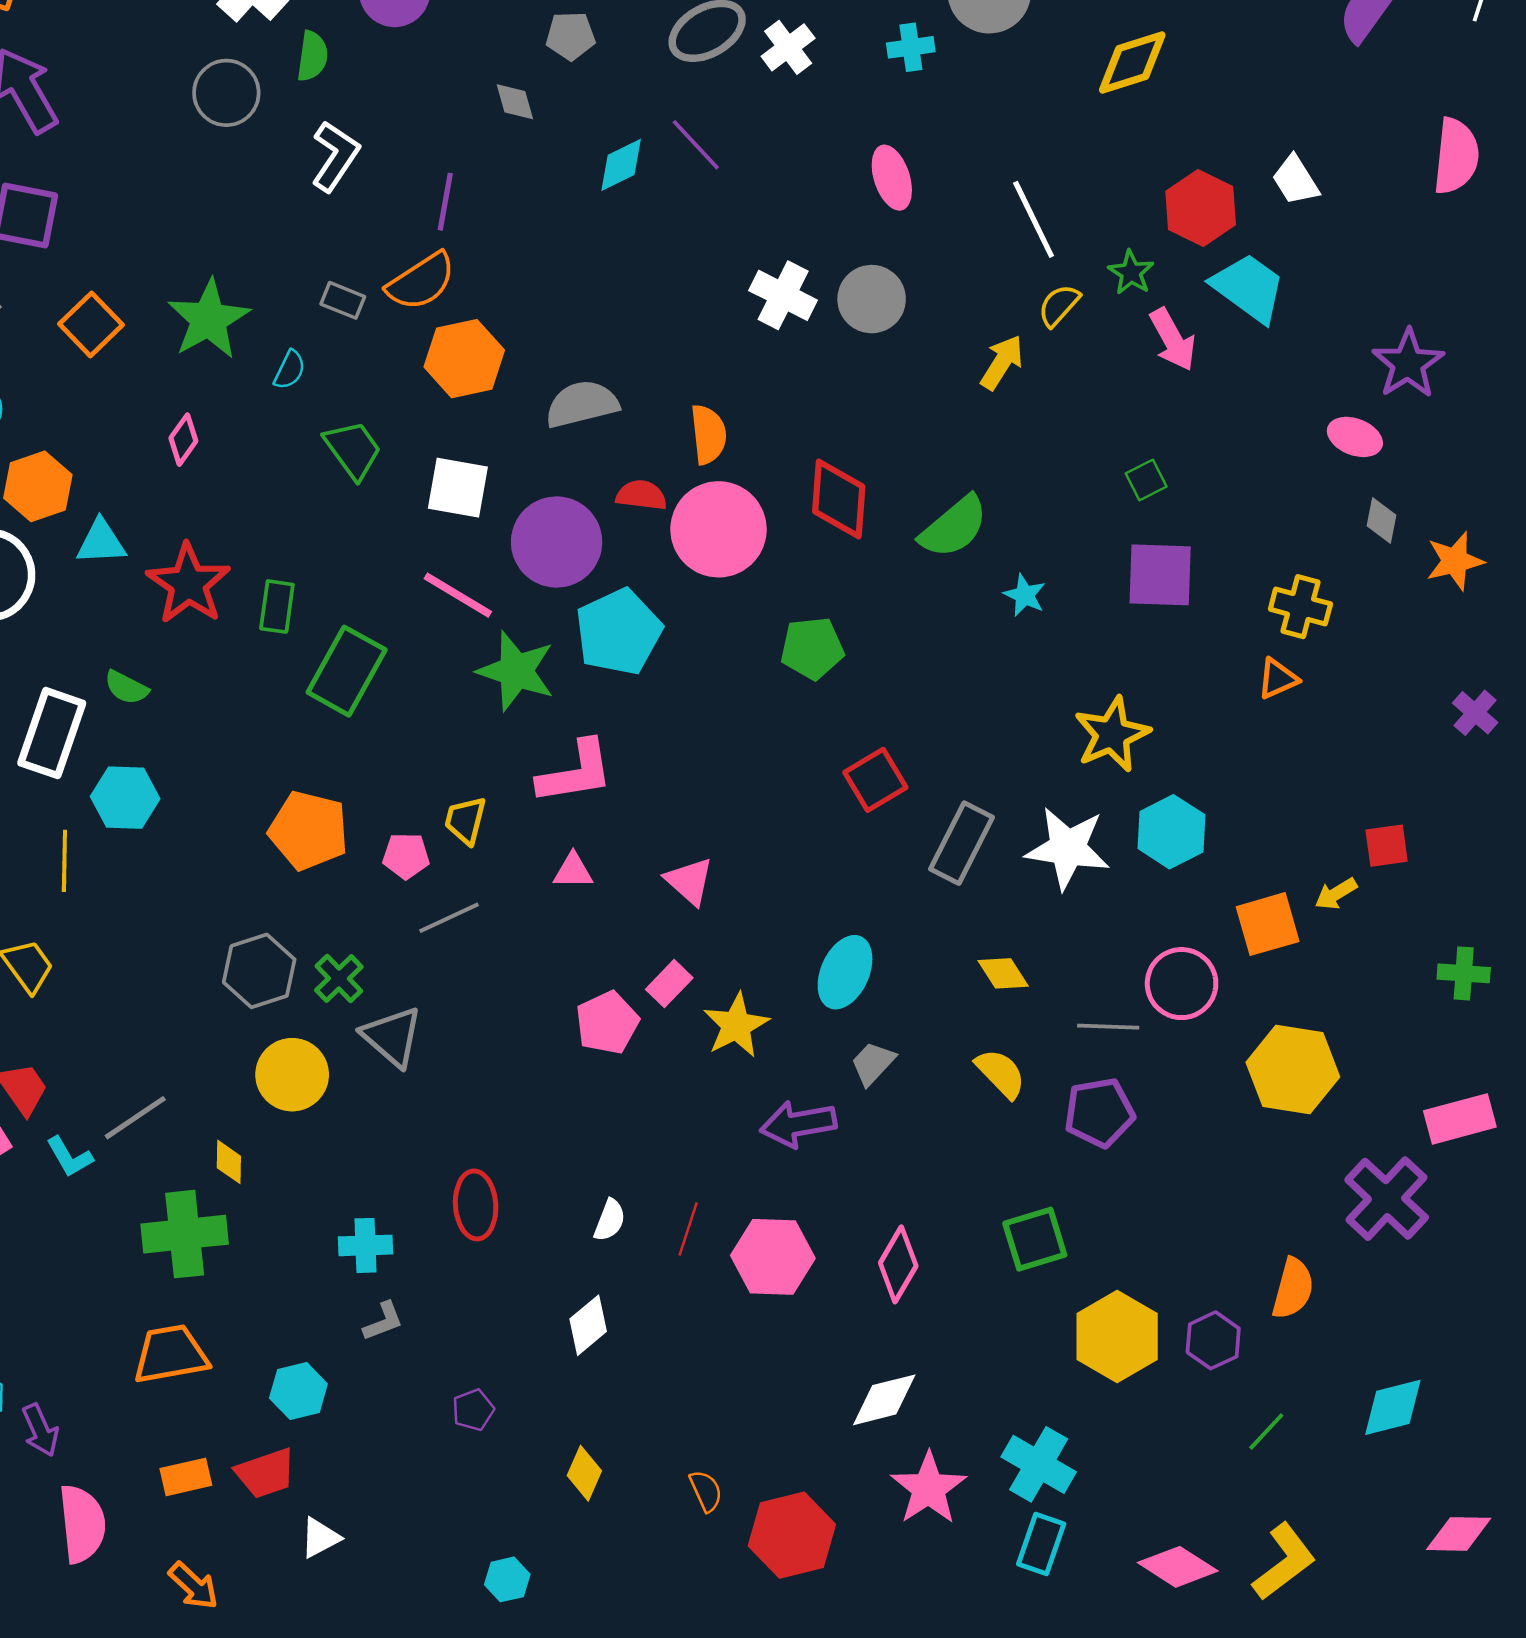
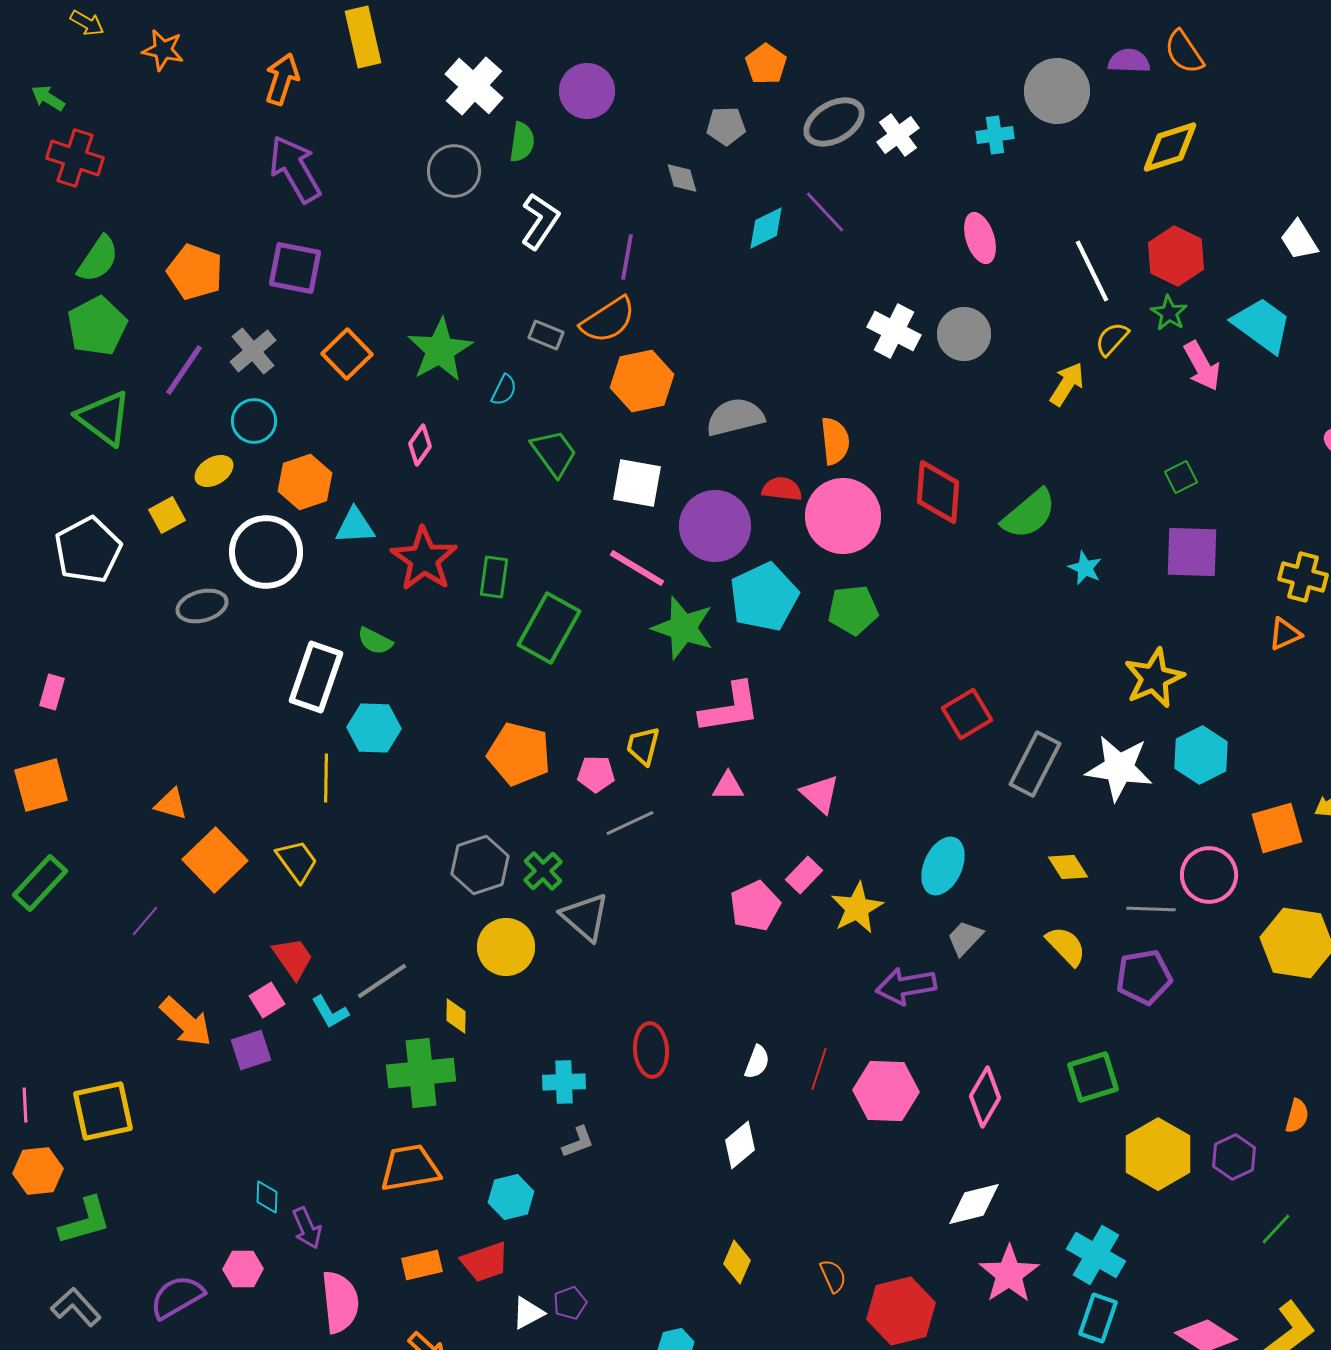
red hexagon: (1201, 208) -> (1176, 256), moved
green pentagon: (812, 648) -> (853, 610), moved
orange semicircle: (1293, 1288) -> (1297, 1116), size x0.7
purple pentagon: (473, 1410) -> (570, 1303), moved

